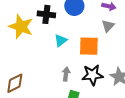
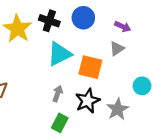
cyan triangle: (61, 40) -> (59, 54), size x1.6
black star: (93, 75) -> (88, 101), turned -30

